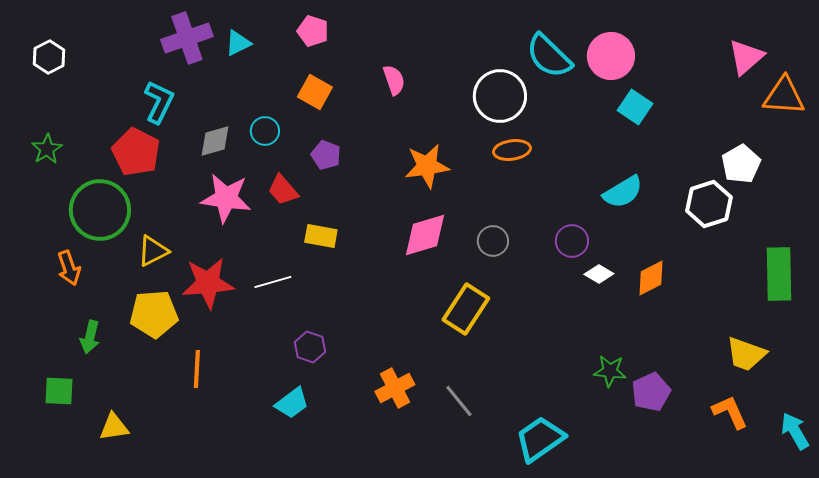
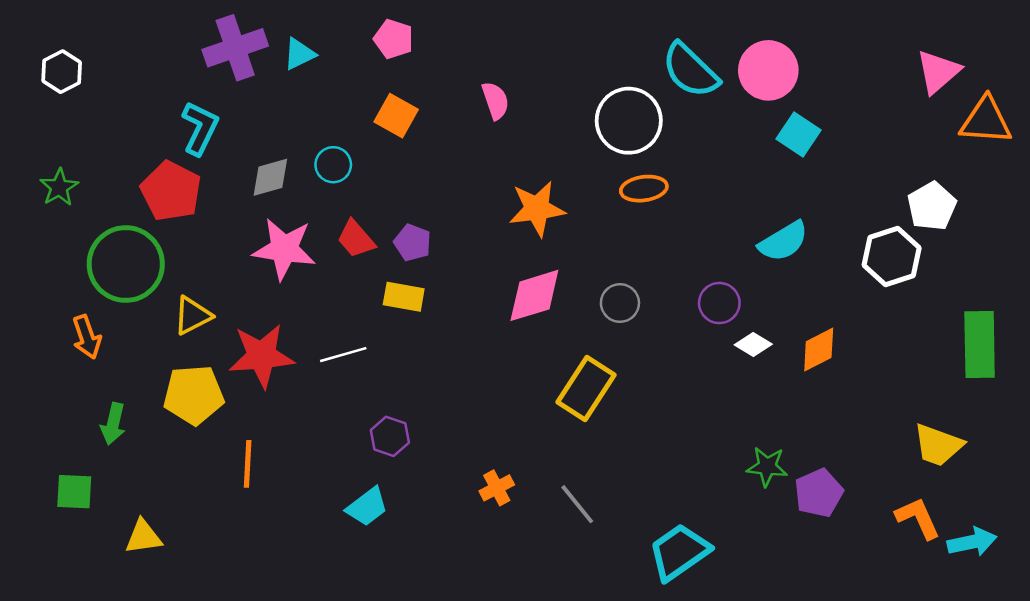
purple pentagon: (326, 155) -> (412, 243), moved
orange cross: (395, 388) -> (497, 488), size x0.7
cyan arrow: (795, 431) -> (972, 542), moved, turned 108

